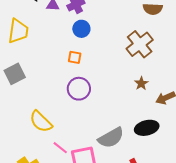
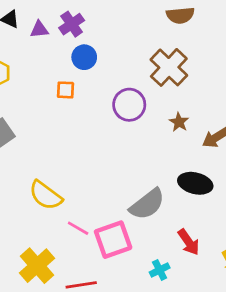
orange square: (75, 57) -> (66, 90), moved
purple circle: (79, 89) -> (129, 105), moved
black ellipse: (147, 128) -> (195, 183), turned 35

